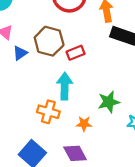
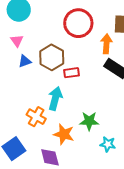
orange star: (84, 124) -> (64, 134), size x1.5

